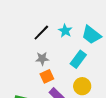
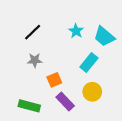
black line: (41, 33) -> (33, 32), moved
gray star: (42, 59) -> (35, 60), moved

